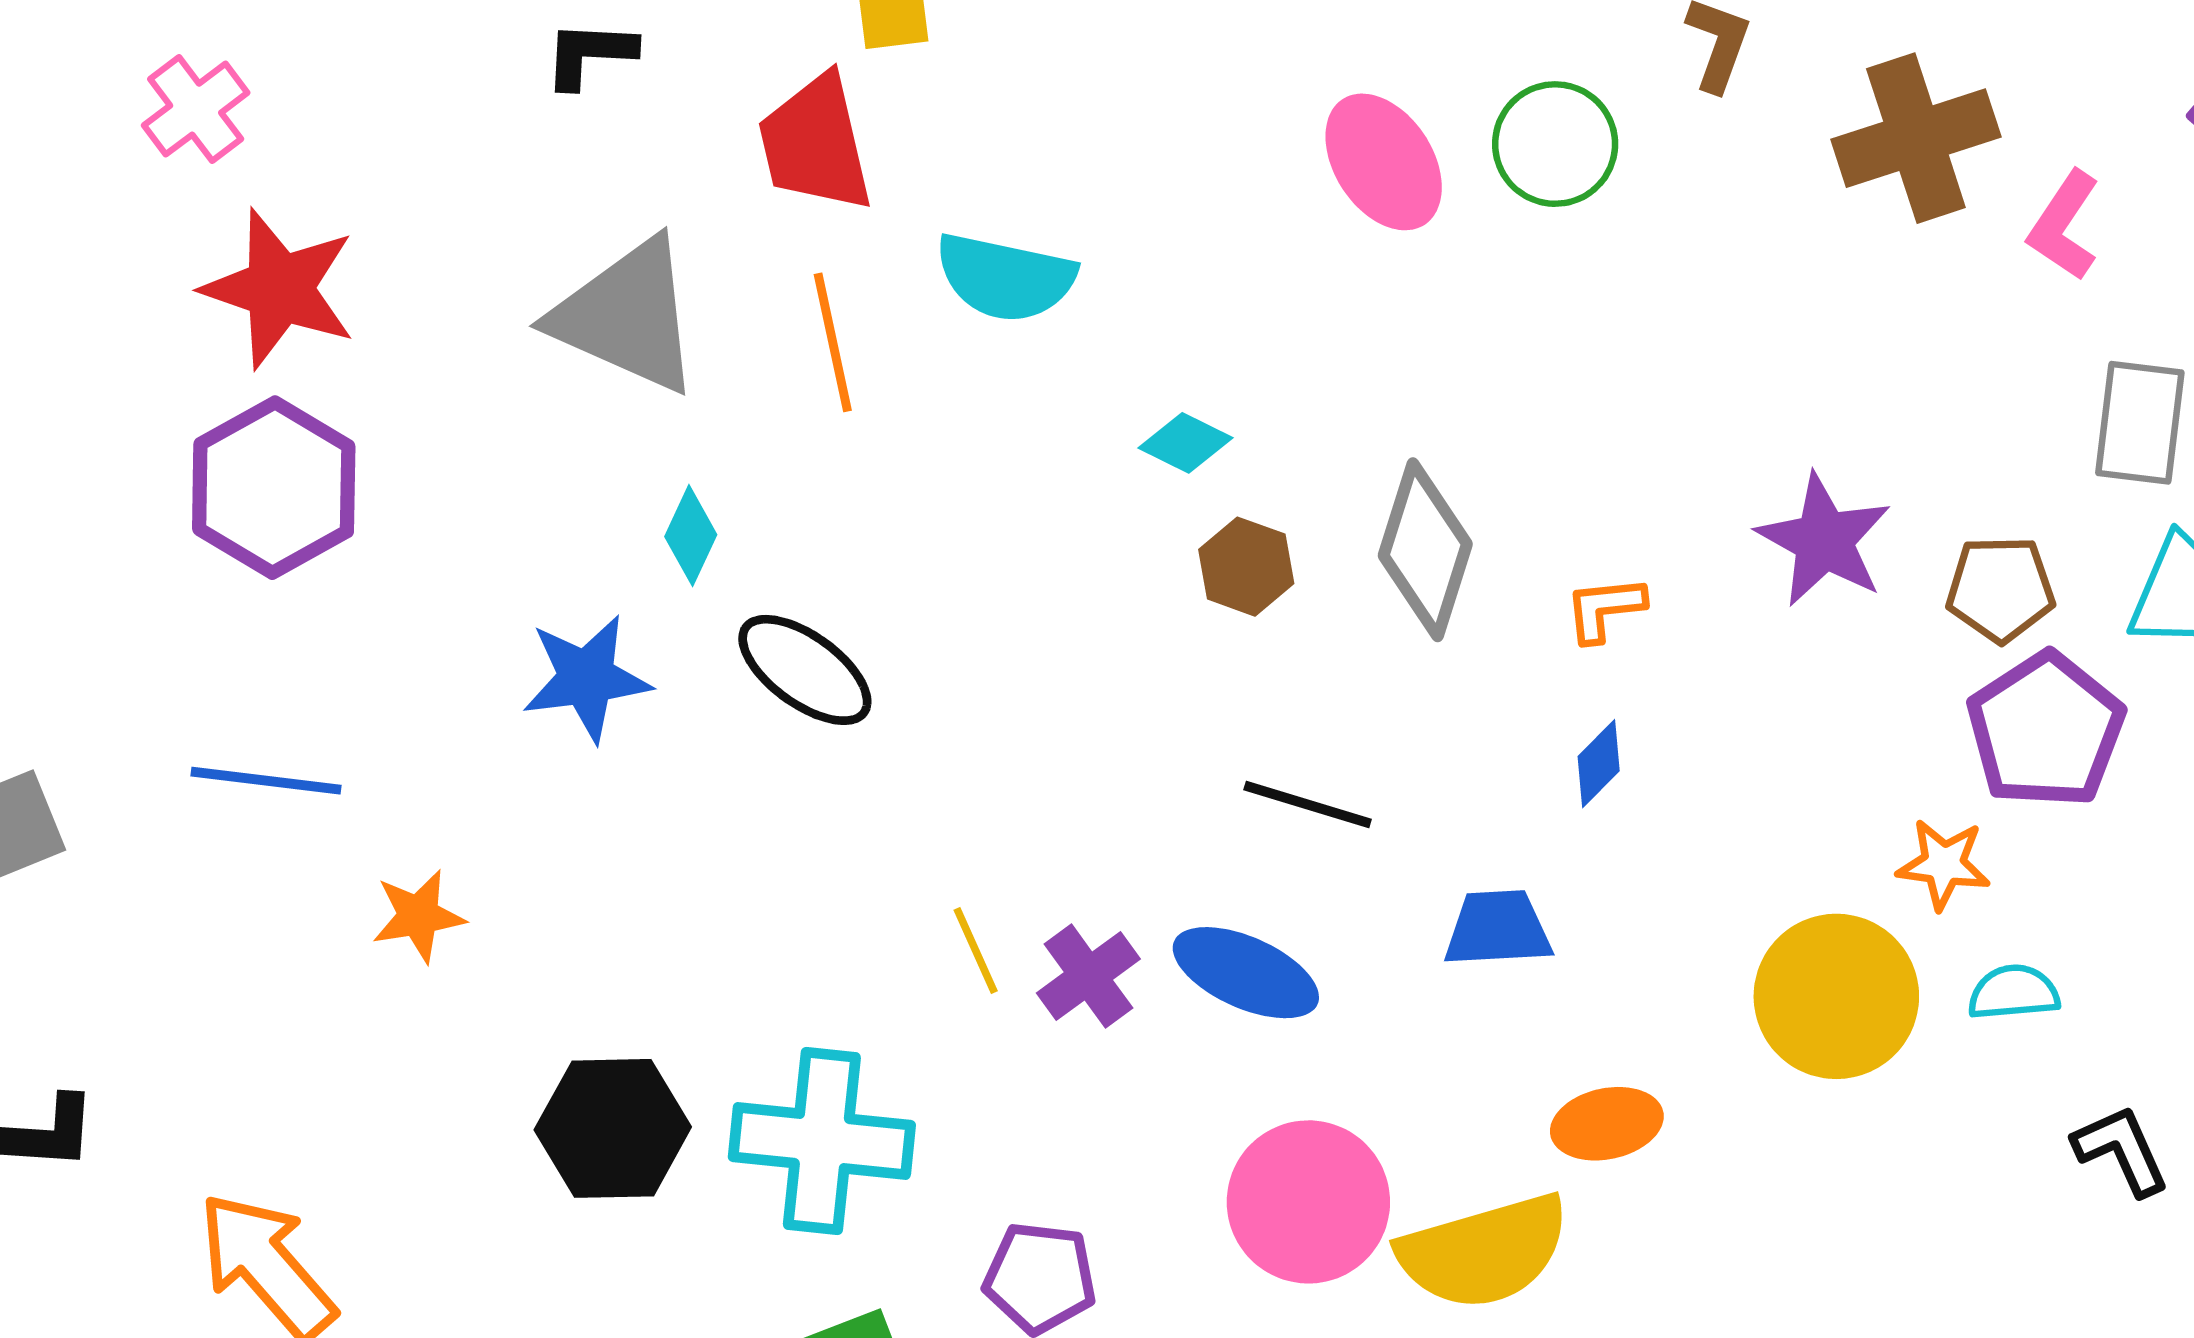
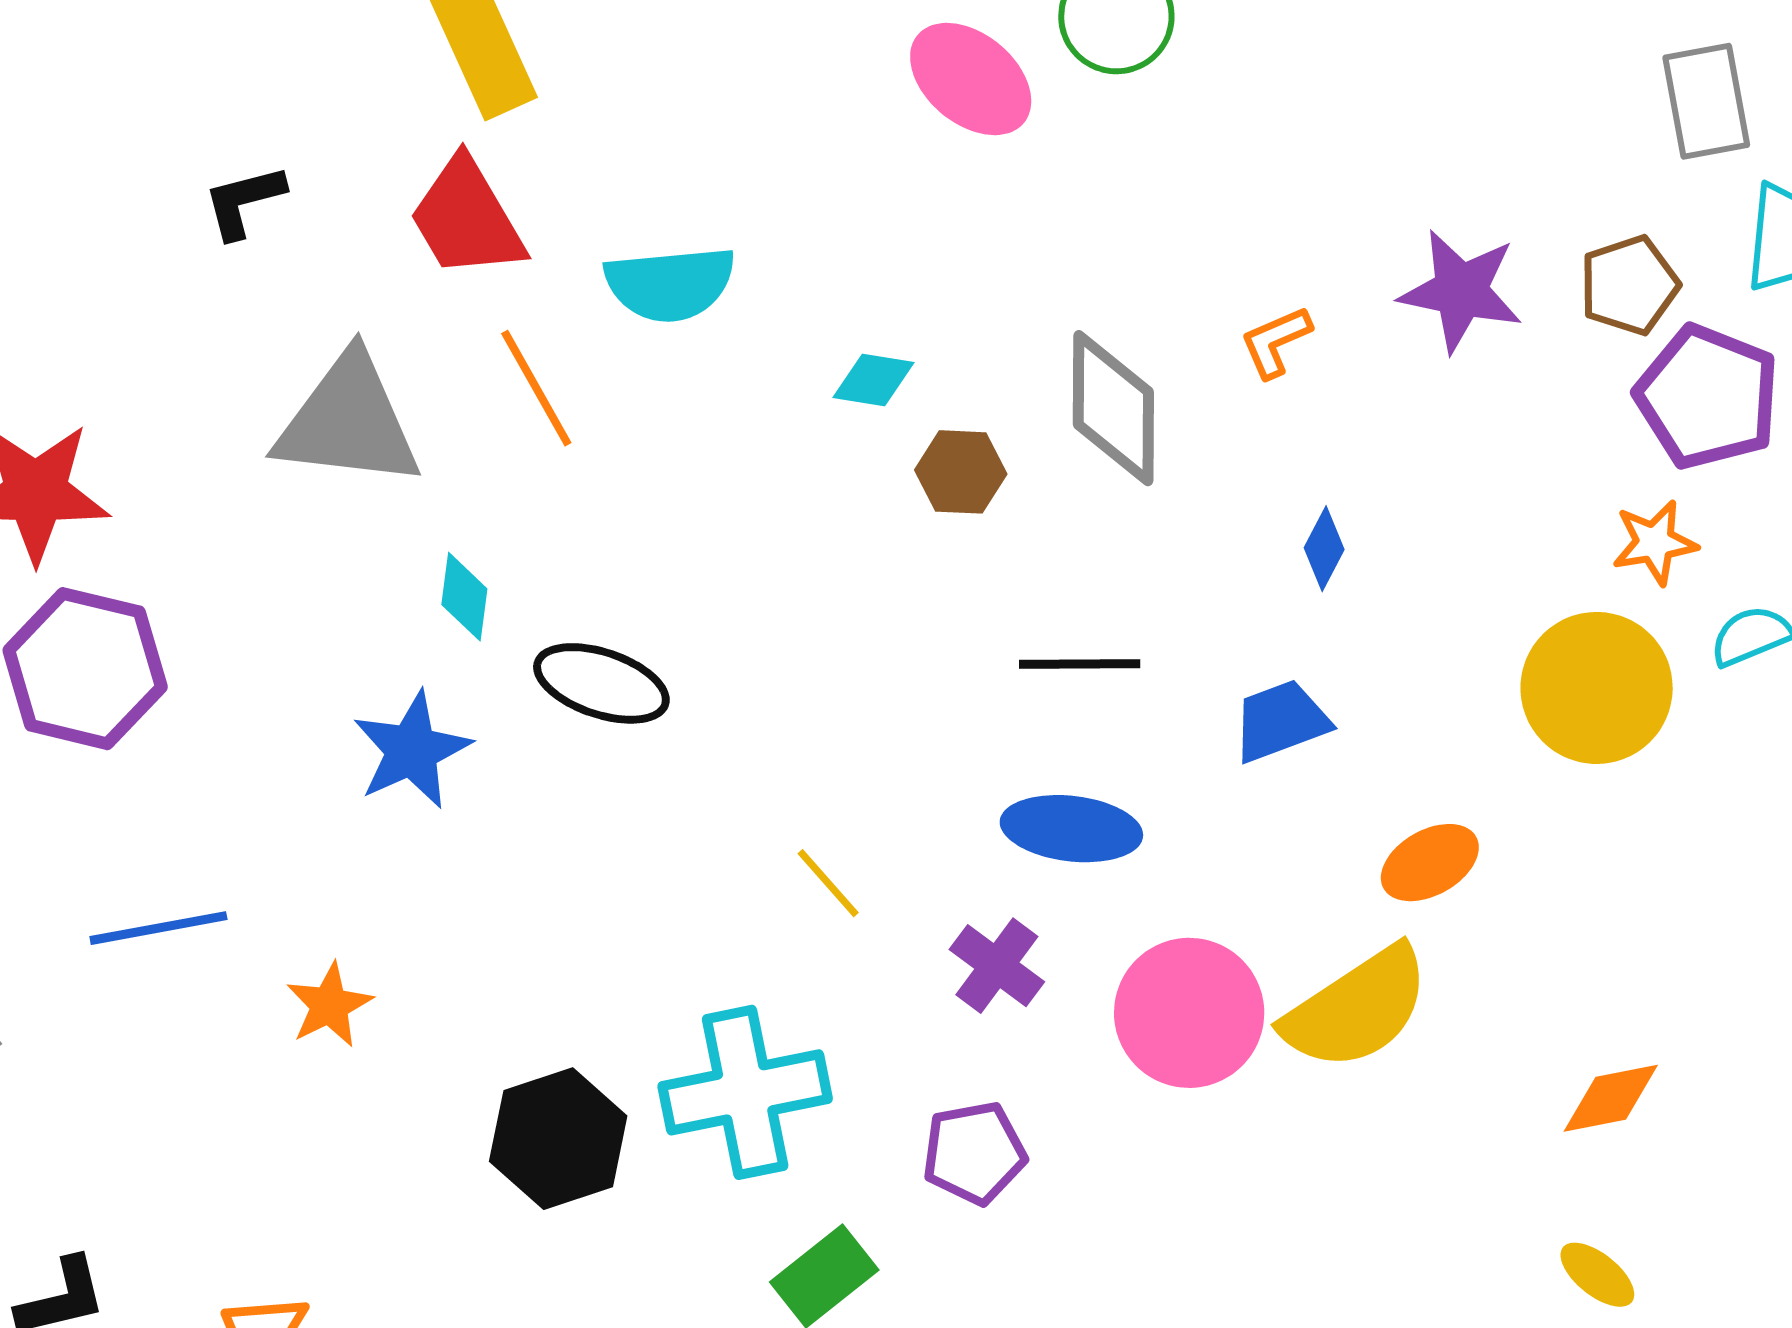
orange L-shape: (1605, 609) -> (1276, 342), moved
purple cross: (1088, 976) -> (997, 966), moved

